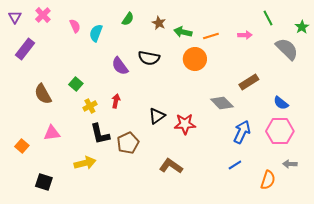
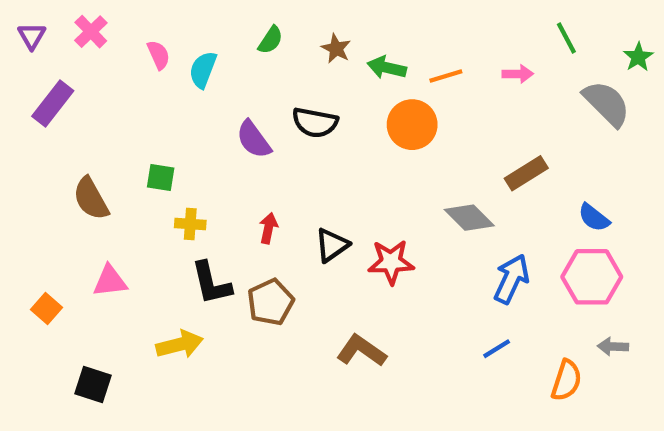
green square: (76, 84) -> (161, 177), turned -32
red arrow: (116, 101) -> (268, 228), moved
yellow cross: (90, 106) -> (190, 224), turned 32

